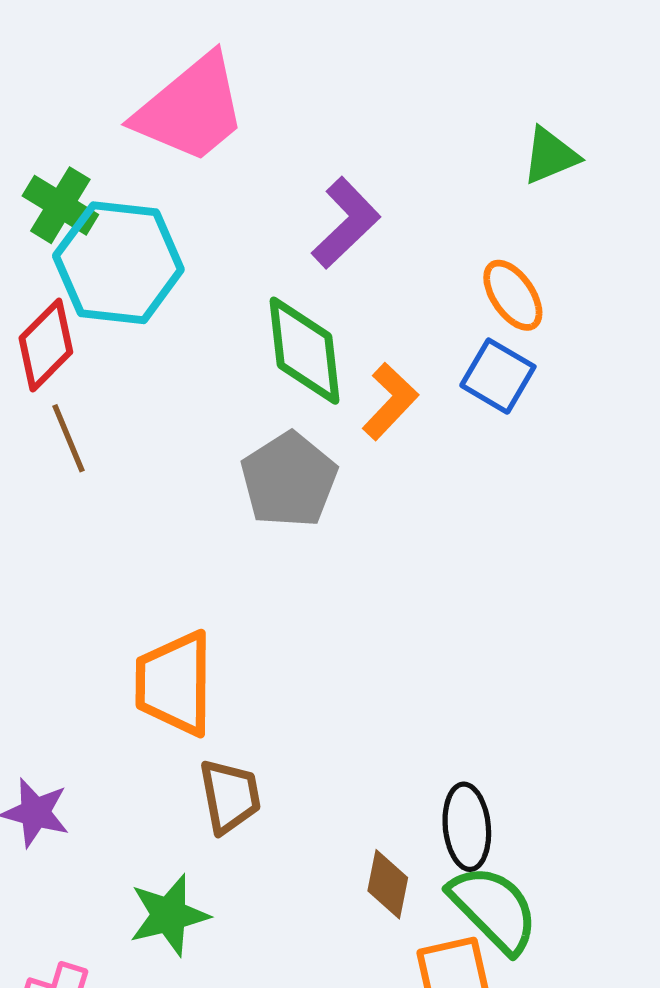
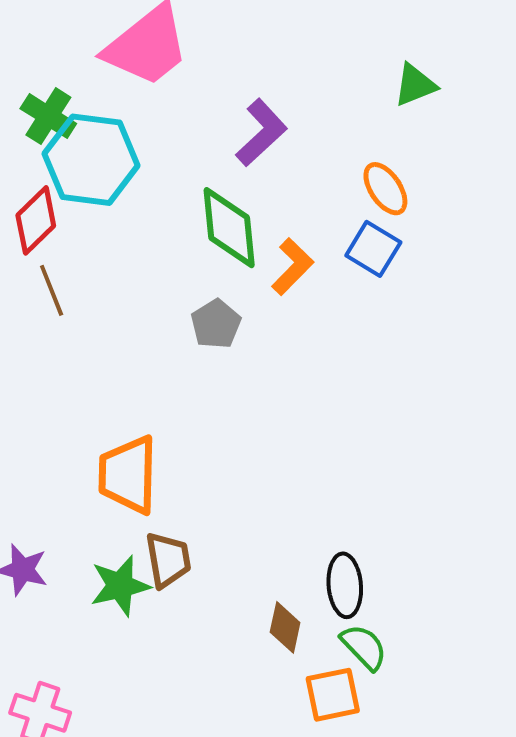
gray pentagon: (289, 480) -> (216, 324), size x0.7
green semicircle: (494, 909) -> (364, 647), size x0.7
green star: (169, 915) -> (120, 586), moved

